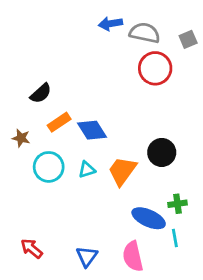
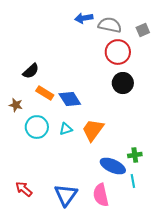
orange rectangle: (59, 122) -> (45, 93), turned 66
black circle: (162, 152) -> (123, 83), moved
blue triangle: (87, 256) -> (66, 195), size x1.4

